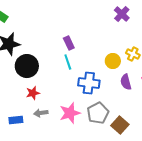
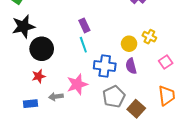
purple semicircle: (126, 82) -> (131, 66), moved
red star: (33, 93) -> (39, 76), moved
pink star: (70, 113) -> (77, 84), moved

